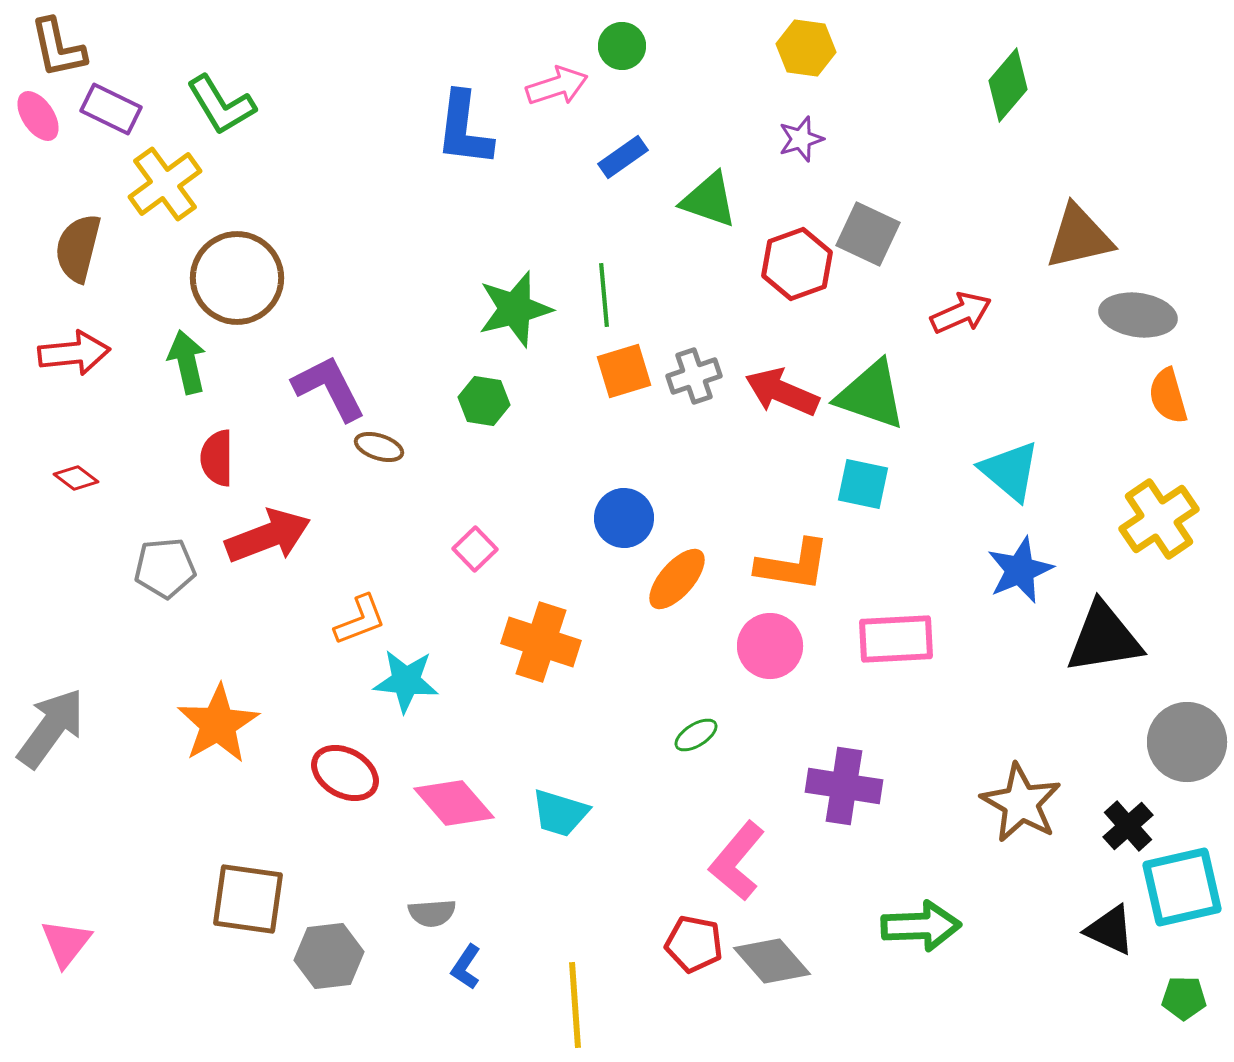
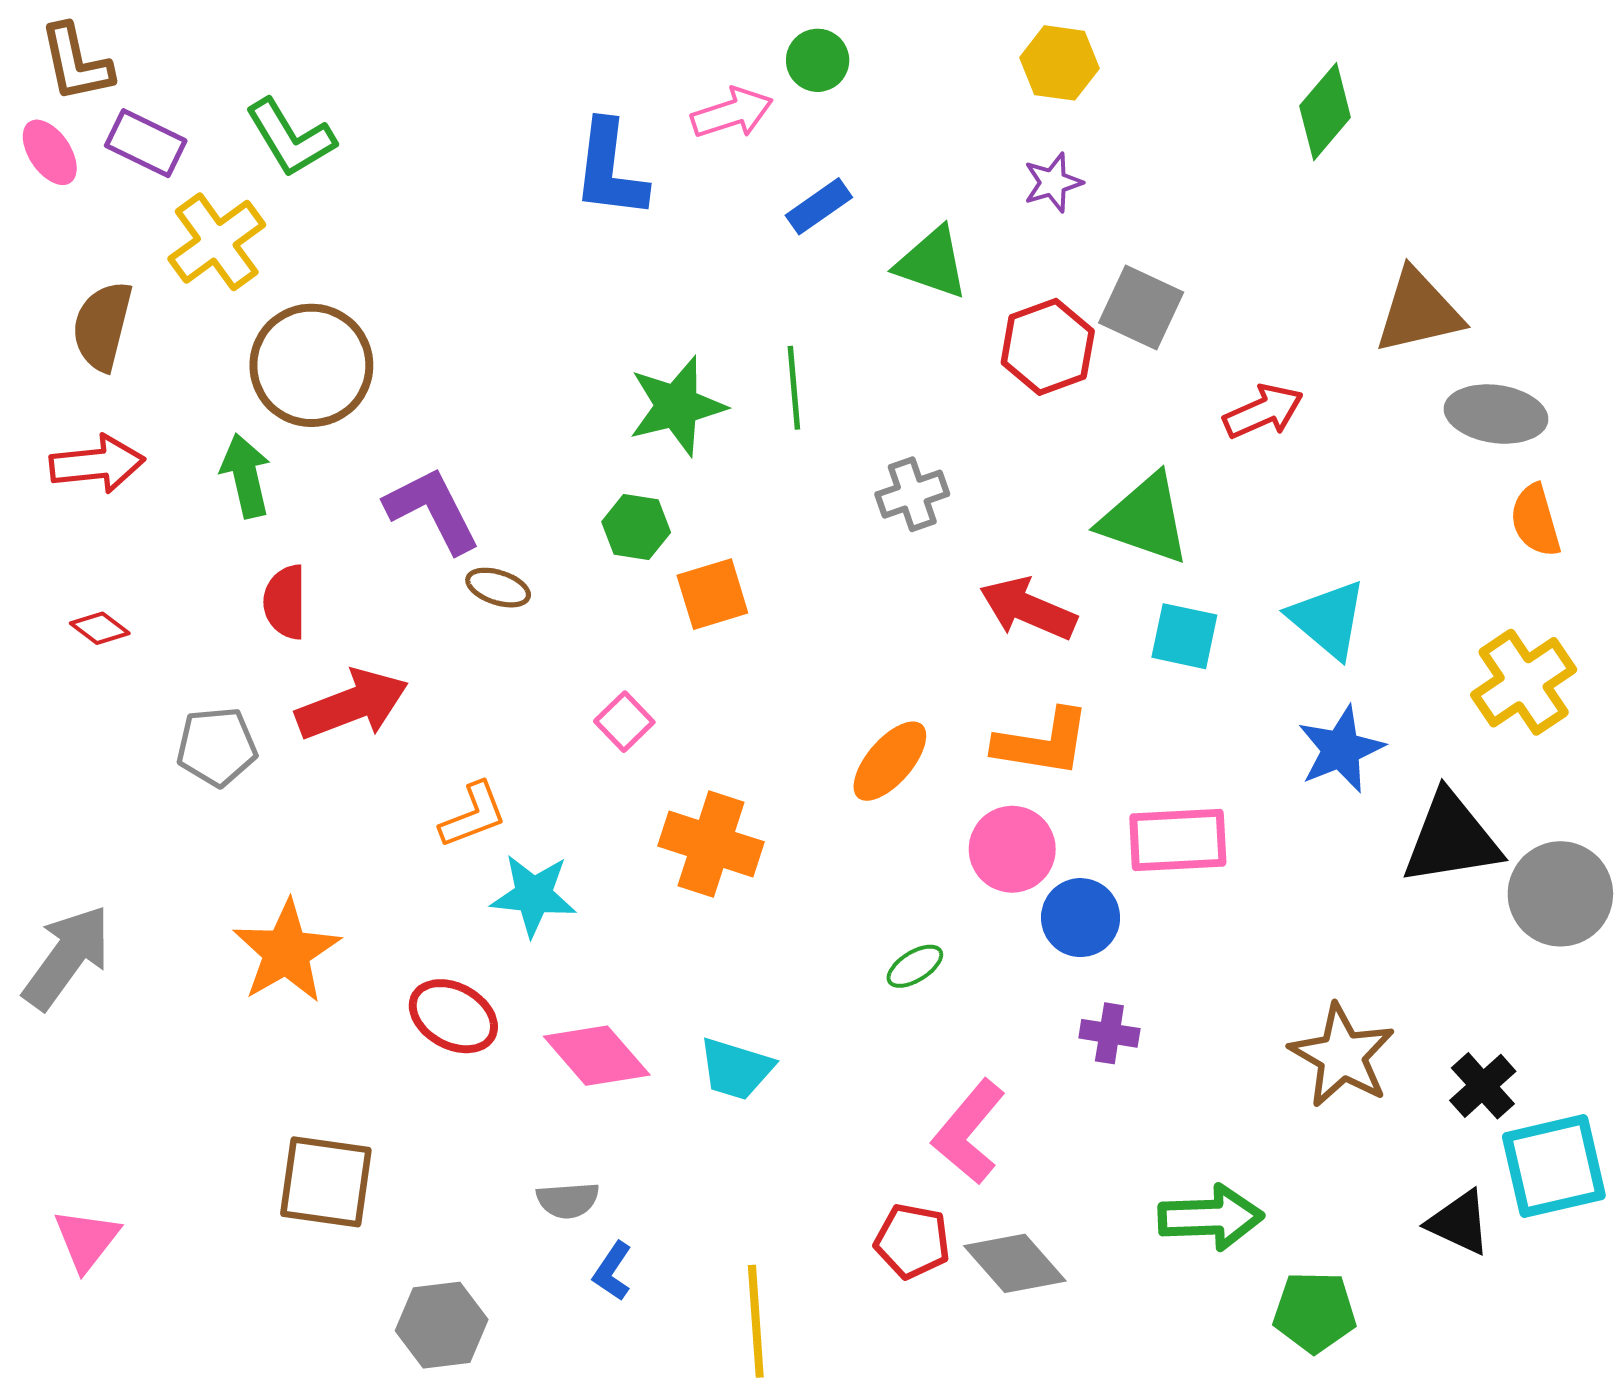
orange square: (624, 371) -> (712, 594), moved
red arrow: (782, 392) -> (1028, 609), moved
cyan square: (863, 484) -> (1184, 636), moved
blue circle: (624, 518) -> (1081, 918), moved
gray circle: (1187, 742) -> (1560, 894), moved
purple cross: (844, 786) -> (1109, 1033), size x0.6
gray hexagon: (329, 956) -> (442, 1325), moved
green pentagon: (1184, 998) -> (1315, 1312), moved, size x1.4

